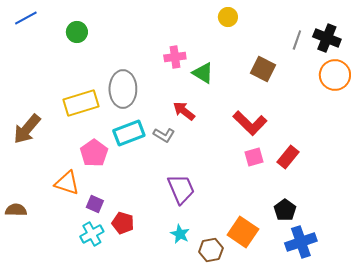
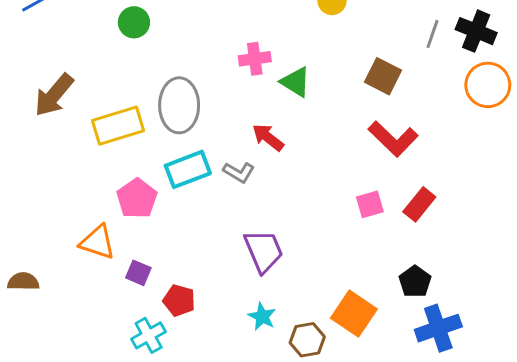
green circle: (77, 32) -> (134, 22), moved
red L-shape: (250, 123) -> (393, 139), moved
brown arrow: (27, 129) -> (54, 95), moved
cyan cross: (92, 234) -> (149, 335), moved

